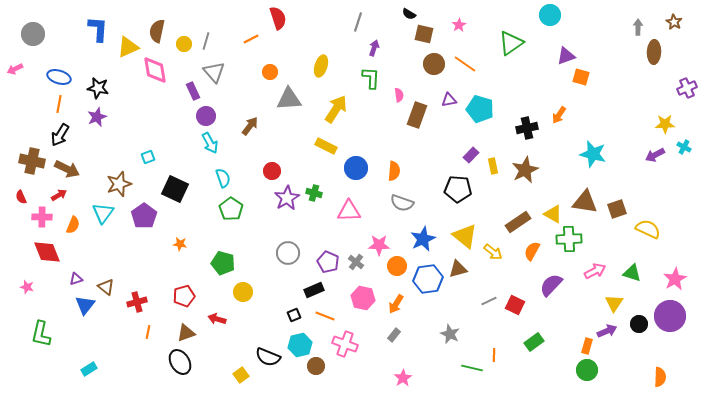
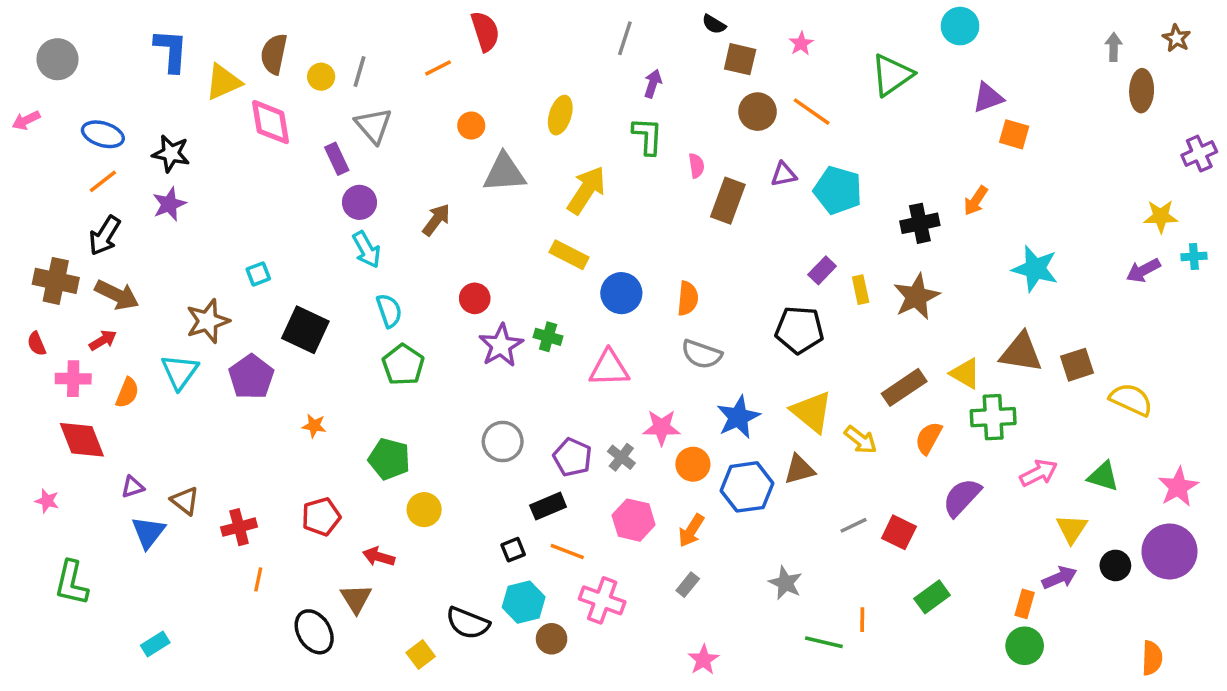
orange line: (59, 104) -> (103, 181), turned 42
cyan cross: (684, 147) -> (1194, 256), turned -32
brown triangle: (186, 333) -> (356, 599), moved, turned -42

